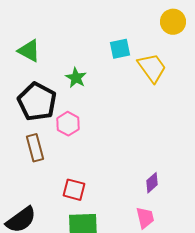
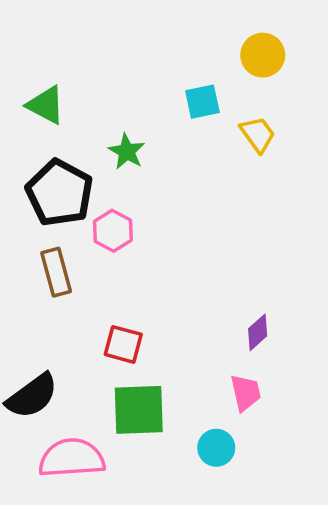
yellow circle: (173, 22) -> (263, 55), moved
yellow trapezoid: (152, 68) -> (258, 134), size x0.7

